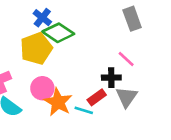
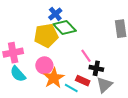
pink line: (126, 59) -> (86, 56), moved
red rectangle: (97, 97) -> (83, 81), turned 48

